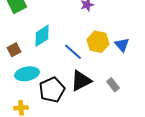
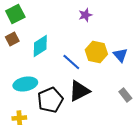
brown square: (14, 50) -> (12, 39), moved
gray rectangle: (113, 85) -> (125, 95), moved

